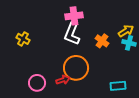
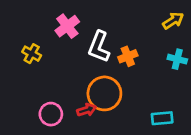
pink cross: (74, 16) -> (67, 26), moved, turned -30
yellow arrow: (126, 31) -> (173, 21), moved
orange cross: (102, 41) -> (128, 56), moved, turned 32

